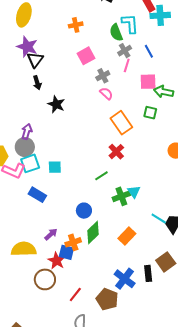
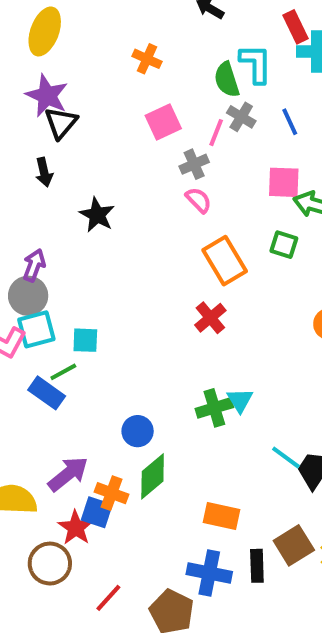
orange cross: (76, 25) -> (147, 59), turned 32
gray cross: (125, 51) -> (241, 117), turned -32
pink line: (127, 65) -> (216, 133), moved
black arrow: (37, 83) -> (44, 172), moved
green line: (101, 176) -> (63, 372), moved
purple arrow: (51, 234) -> (68, 474), size x1.5
orange rectangle: (127, 236) -> (222, 516), moved, turned 54
orange cross: (73, 242) -> (112, 493), turned 35
blue cross: (125, 279) -> (209, 573), turned -30

